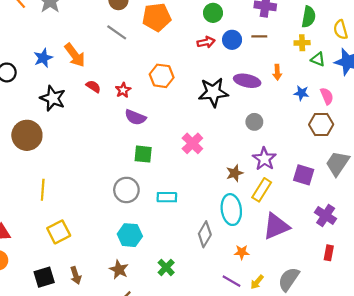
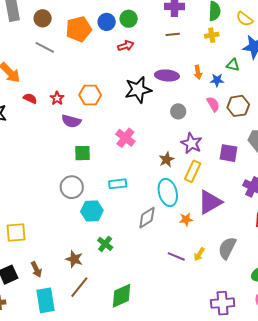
yellow semicircle: (341, 30) -> (245, 19), turned -30
blue circle: (232, 40) -> (107, 22), moved
green triangle: (318, 59) -> (233, 65), moved
orange arrow: (277, 72) -> (198, 72), moved
orange hexagon: (162, 76) -> (90, 95), moved
pink semicircle: (327, 96) -> (213, 104), moved
cyan rectangle: (167, 197) -> (118, 184), moved
yellow square: (59, 232) -> (16, 233), turned 30
gray diamond: (205, 234) -> (147, 218), turned 35
cyan hexagon: (130, 235) -> (92, 211), moved
orange star: (242, 252) -> (186, 219), moved
green cross: (166, 267) -> (105, 244), moved

